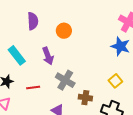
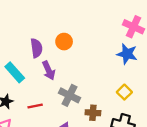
purple semicircle: (33, 21) -> (36, 48), moved

